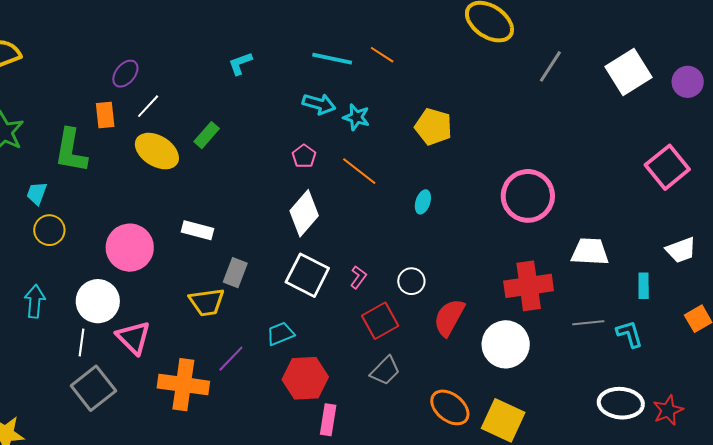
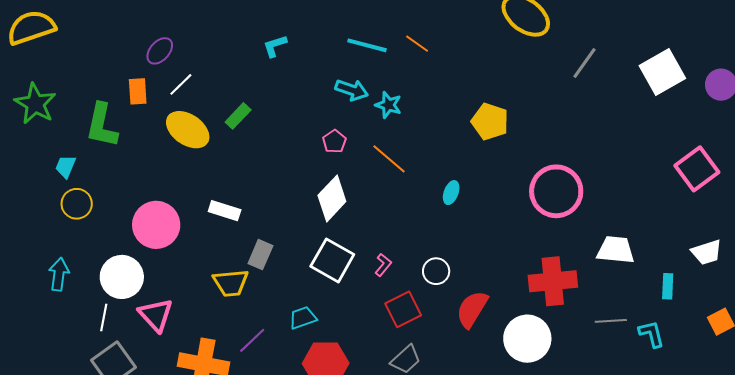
yellow pentagon: (433, 127) -> (490, 122), moved

